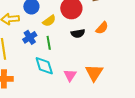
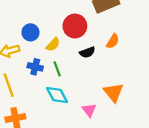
blue cross: (30, 37) -> (35, 67), turned -32
pink triangle: (70, 75) -> (89, 110), moved

